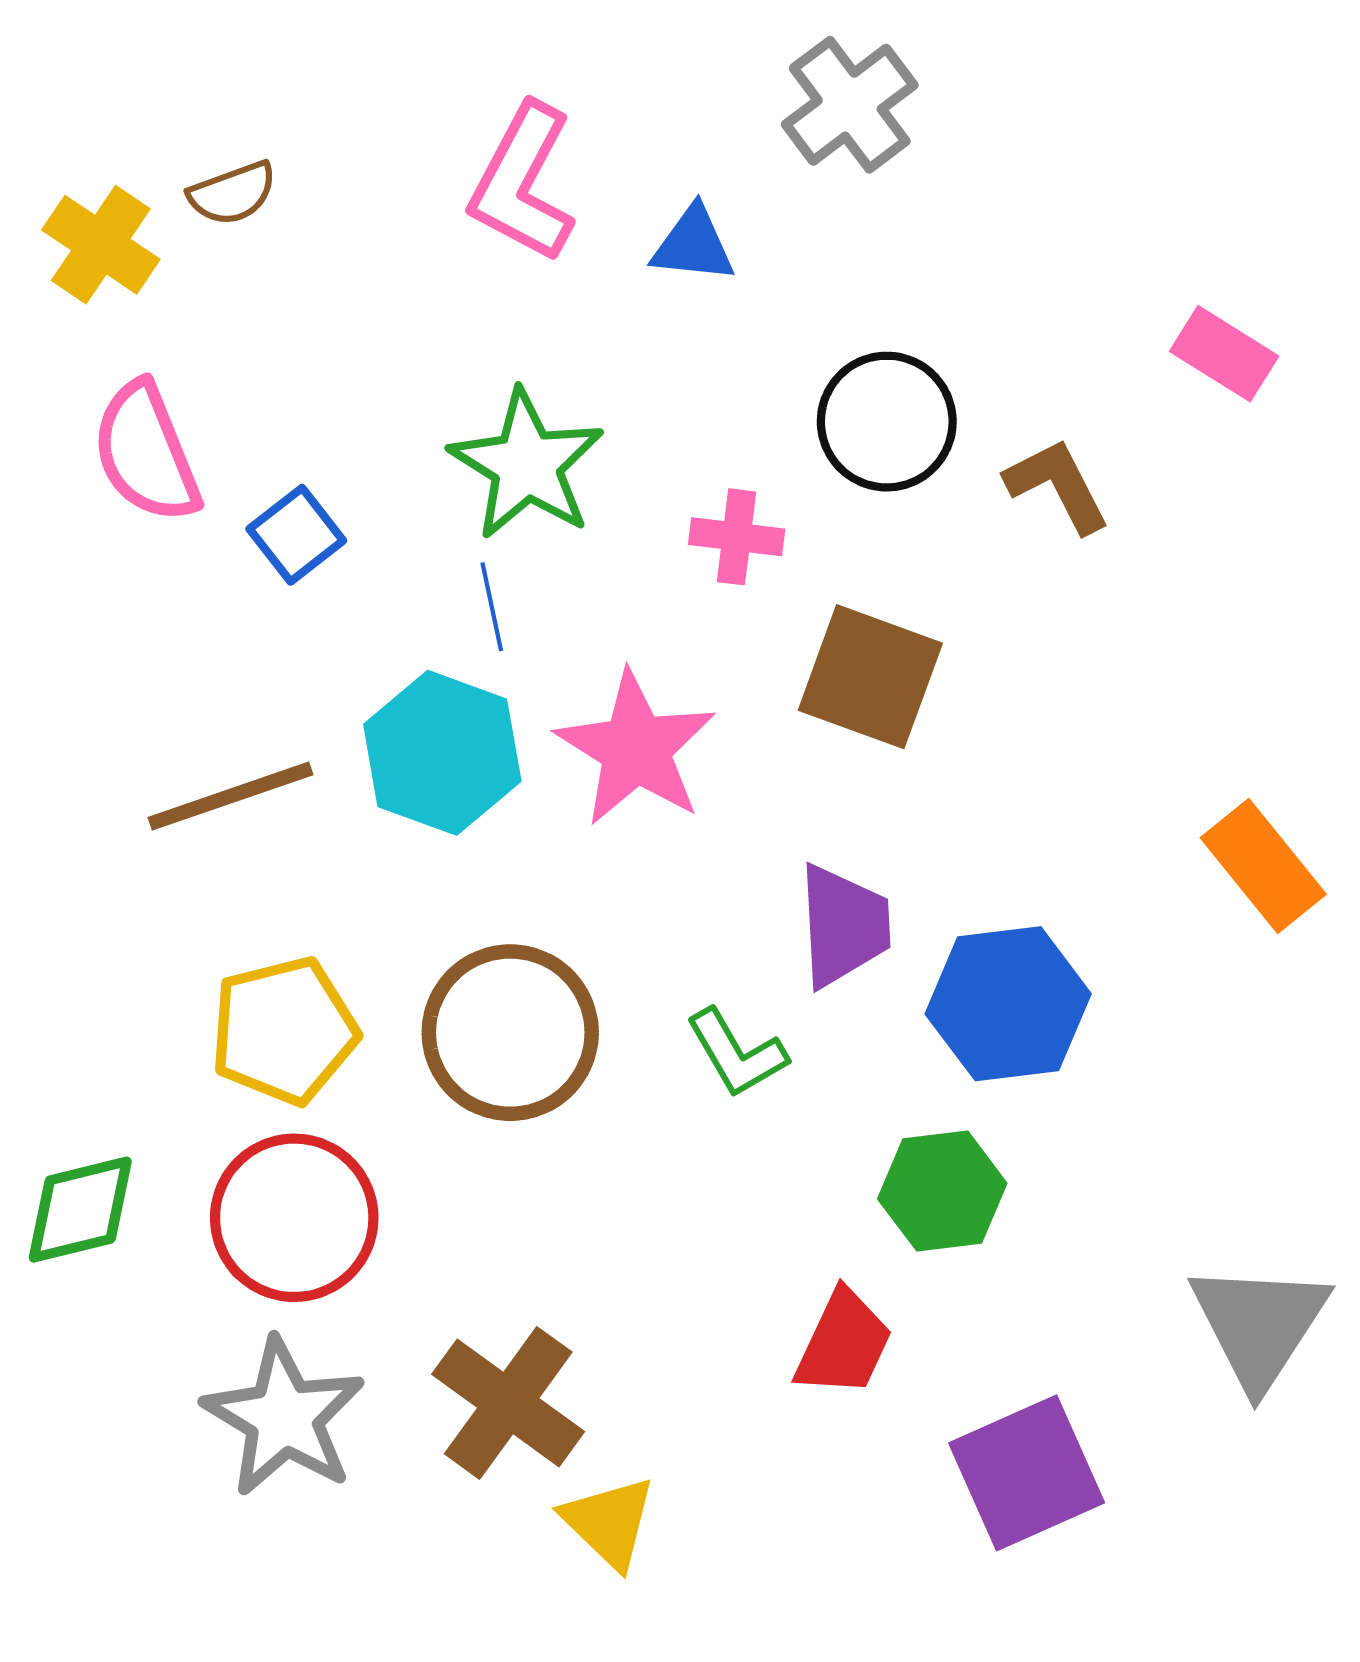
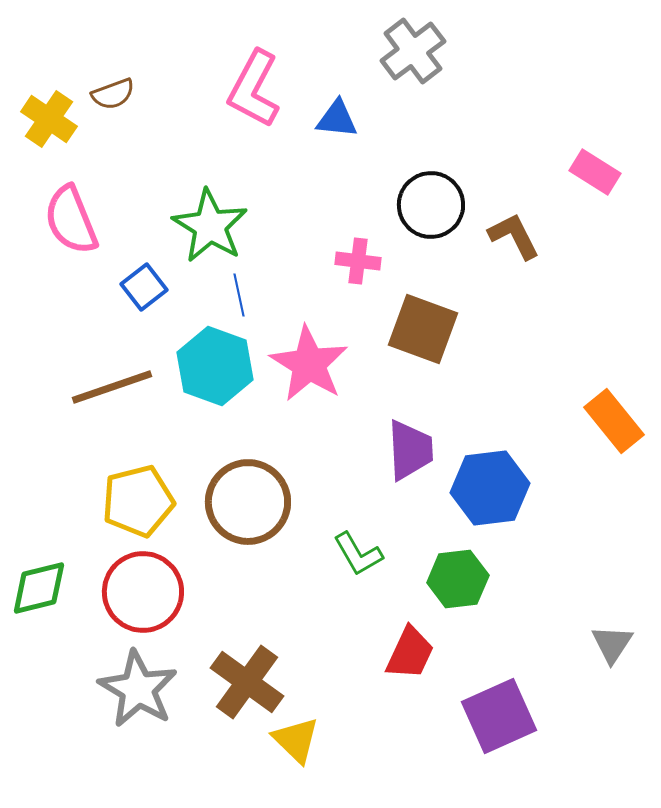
green star: (527, 465) -> (210, 226), moved
blue square: (296, 535) -> (144, 287), moved
green L-shape: (737, 1053) -> (358, 554), moved
gray triangle: (1259, 1325) -> (612, 644), size x0.6

